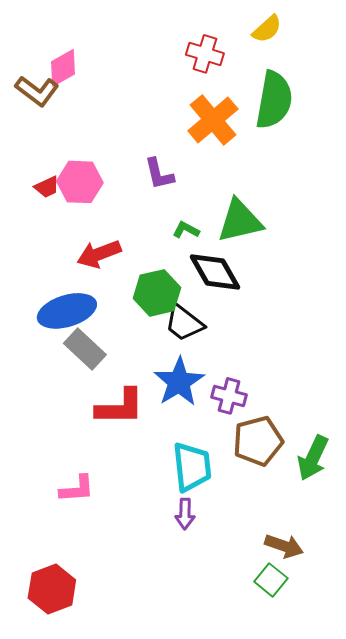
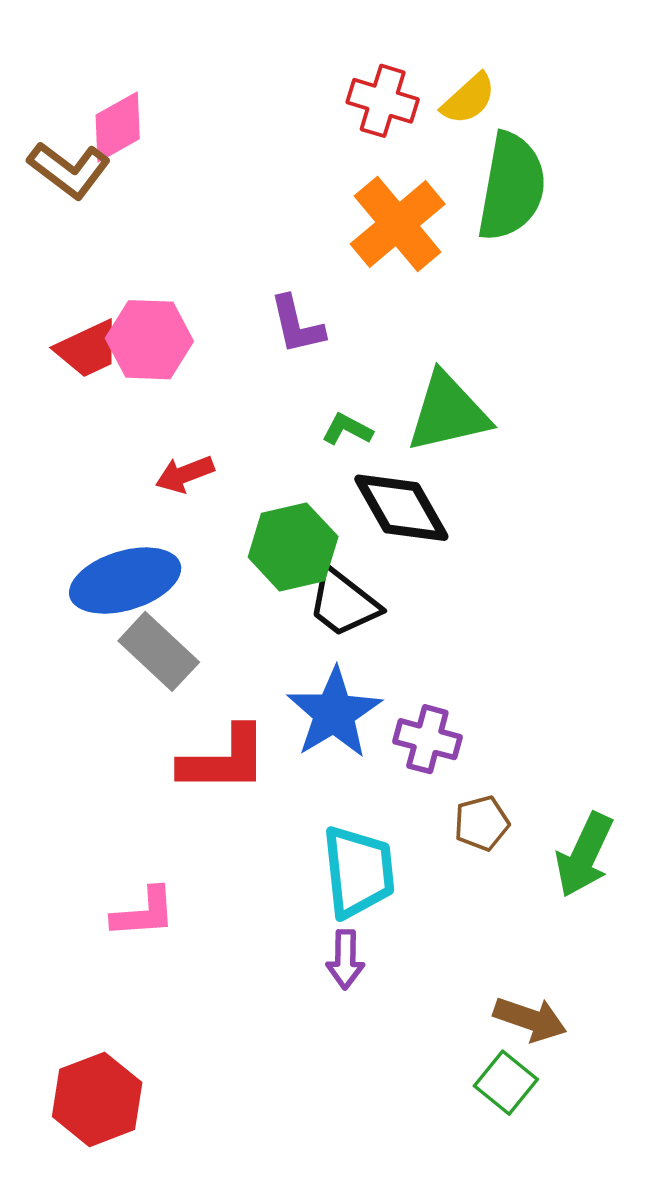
yellow semicircle: (267, 29) -> (469, 99), moved
red trapezoid: (47, 187) -> (88, 349), size x1.4
red arrow: (99, 254) -> (185, 474), size x0.7
brown pentagon: (258, 441) -> (482, 823), size x0.6

